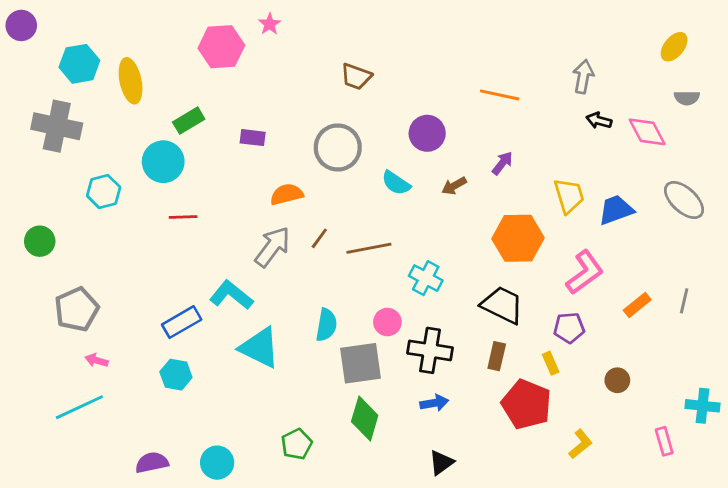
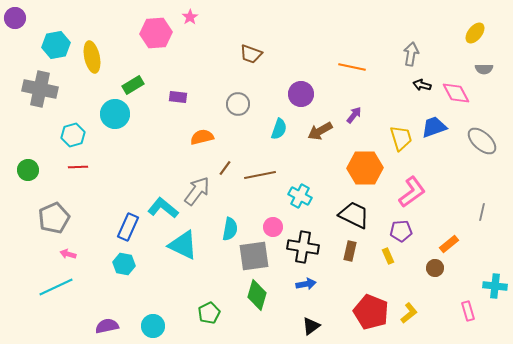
gray circle: (338, 147) -> (238, 104), size x0.7
cyan semicircle: (396, 183) -> (279, 129), turned -105
brown arrow: (454, 186) -> (320, 131), size x1.4
blue trapezoid: (616, 210) -> (434, 127), moved
red line: (183, 217) -> (78, 167), moved
gray arrow: (272, 247) -> (197, 191), moved
orange rectangle: (637, 305) -> (449, 244), moved
blue rectangle: (182, 322) -> (128, 227), turned -36
red pentagon: (526, 404) -> (371, 312), moved

